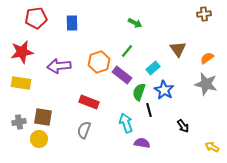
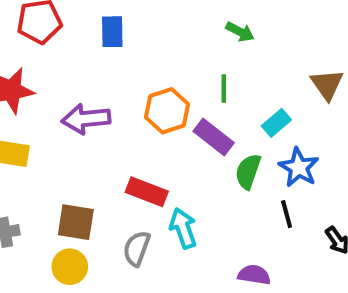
green line: (127, 51) -> (224, 88), turned -40
black line: (149, 110) -> (287, 214), moved
brown square: (43, 117) -> (76, 222), moved
cyan arrow: (126, 123) -> (183, 228), moved
yellow circle: (39, 139) -> (70, 267), moved

